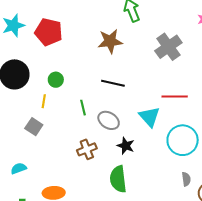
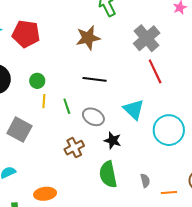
red line: (175, 97) -> (155, 71), moved, turned 70
yellow line: (44, 101) -> (44, 101), moved
gray square: (34, 127) -> (19, 130), size x1.4
gray semicircle: (186, 179) -> (145, 181), moved

